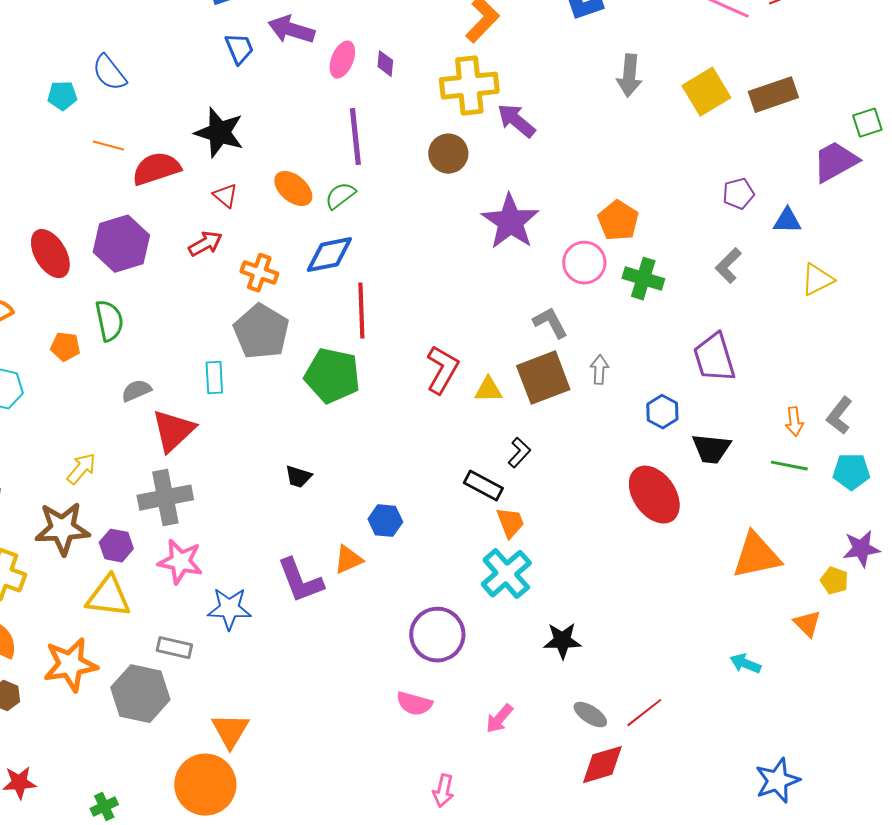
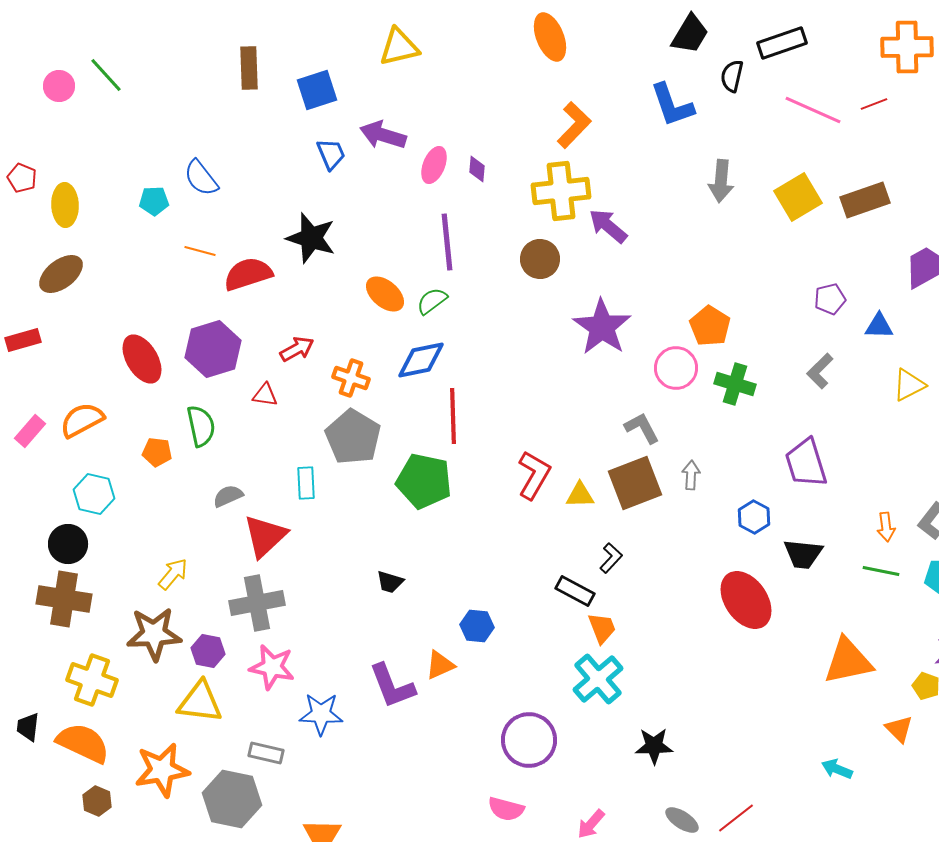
red triangle: (225, 196) -> (265, 395), moved, turned -32

